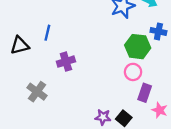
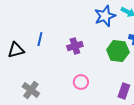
purple cross: (66, 62) -> (75, 46), moved
pink circle: (133, 72) -> (81, 82), moved

